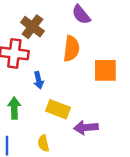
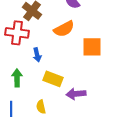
orange semicircle: (71, 49) -> (64, 29), turned 55

